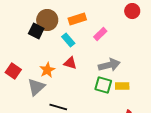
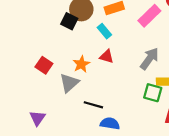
pink rectangle: (100, 34) -> (149, 16), moved, size x1.5
gray arrow: (109, 65) -> (149, 59), turned -40
green square: (103, 85) -> (153, 93), moved

